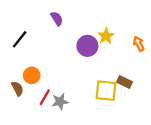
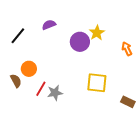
purple semicircle: (57, 19) -> (49, 25), moved, turned -80
orange arrow: (139, 44) -> (127, 49), moved
brown rectangle: (125, 82) -> (128, 102), moved

